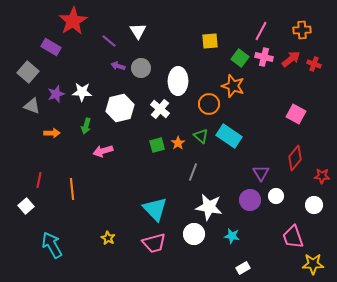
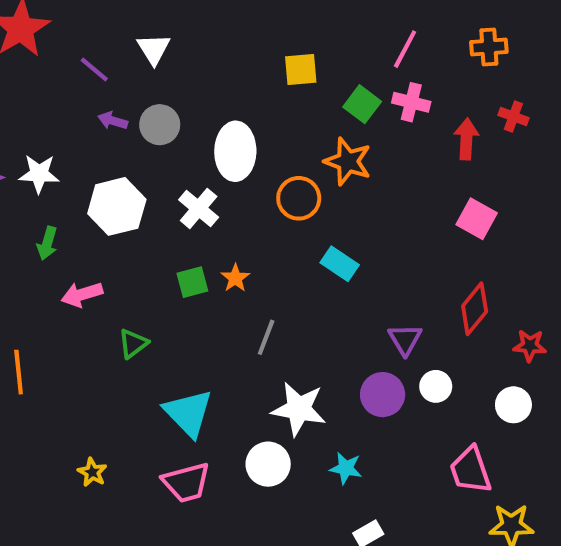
red arrow: (291, 59) -> (466, 139), moved, turned -48
green triangle: (201, 136) -> (133, 343), moved, turned 42
cyan rectangle: (229, 136) -> (340, 264), size x0.7

